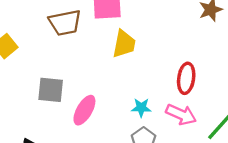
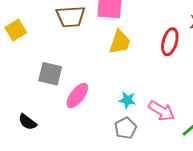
red ellipse: (186, 78) -> (170, 42), moved

